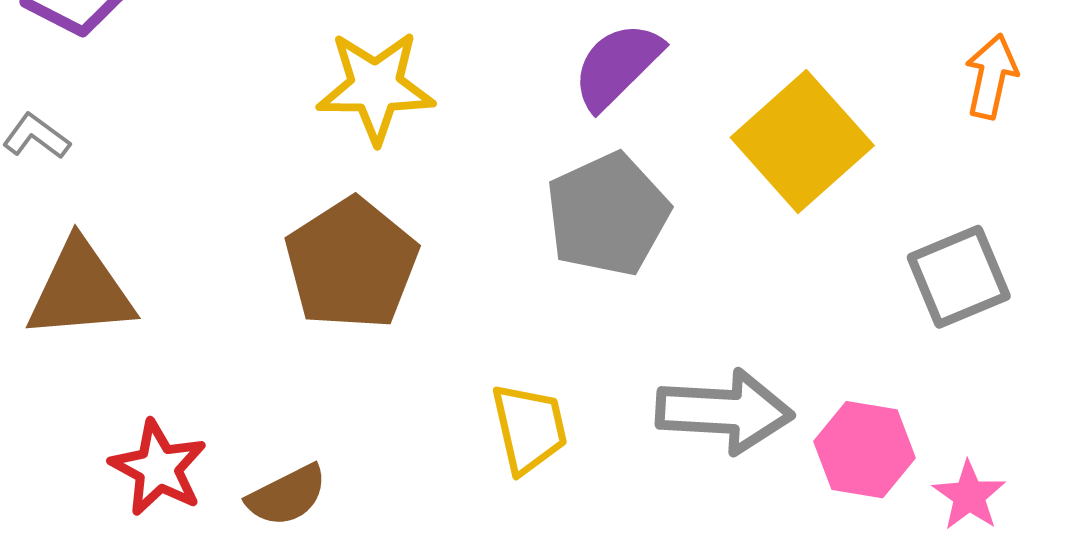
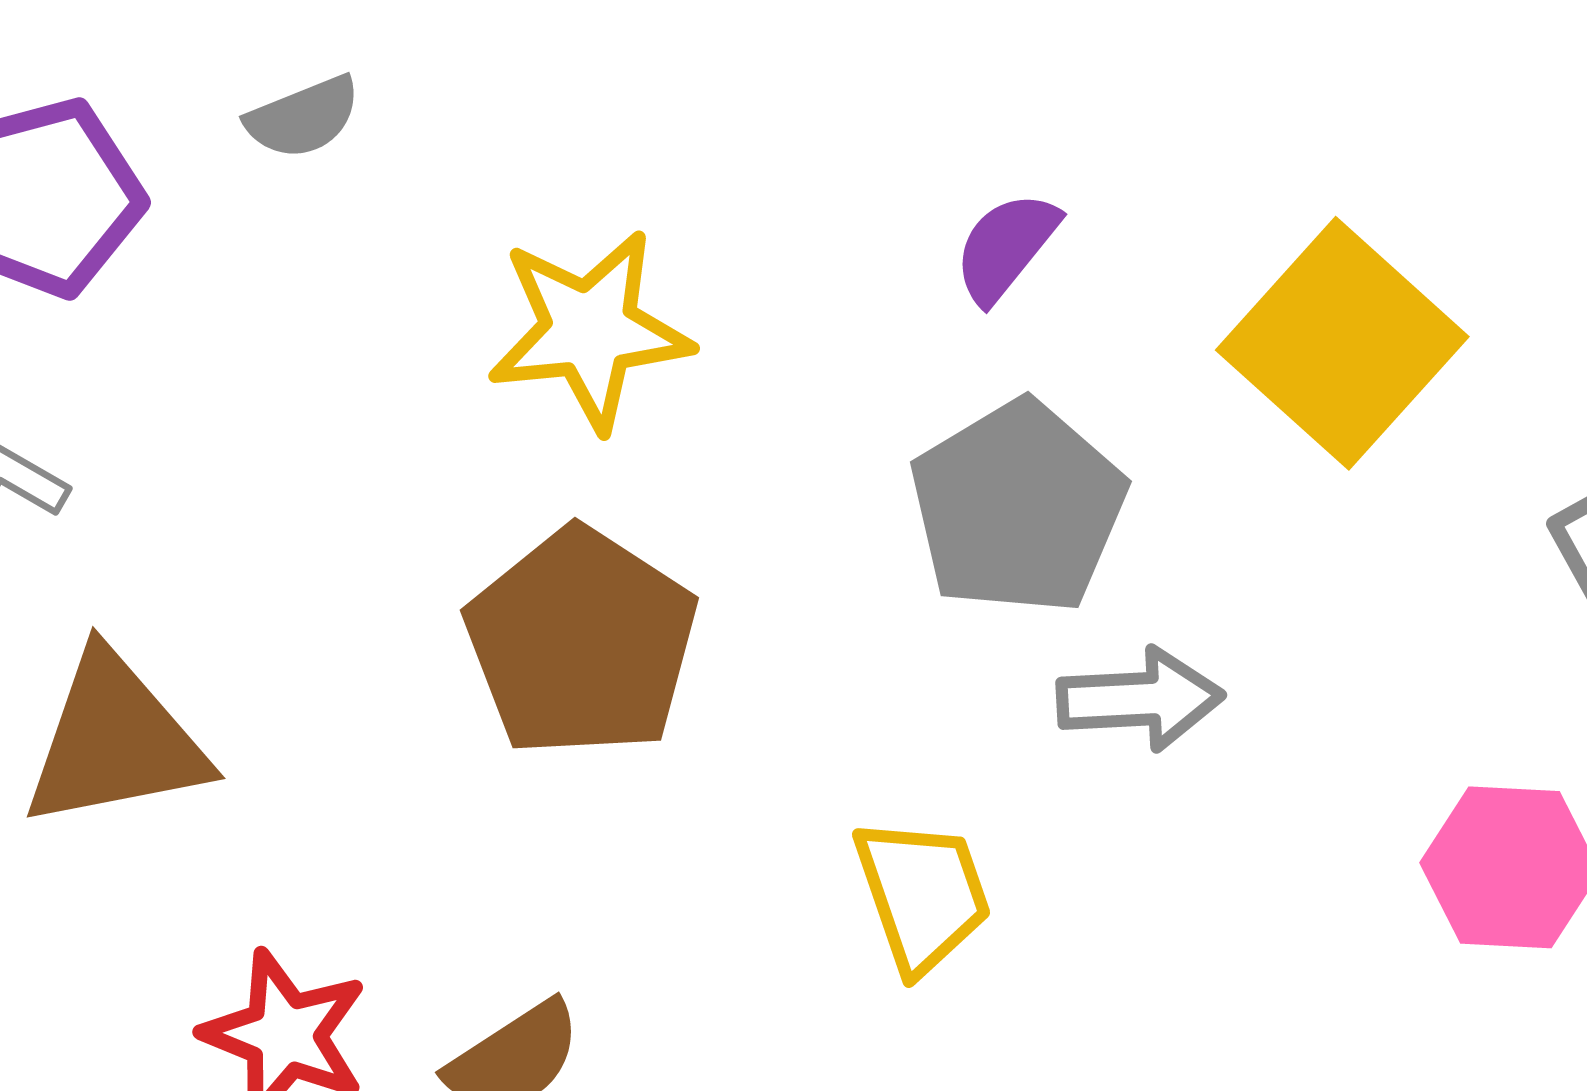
purple semicircle: (617, 66) -> (1006, 247), size x0.7
gray arrow: (725, 411) -> (1140, 699), moved, size x0.7

